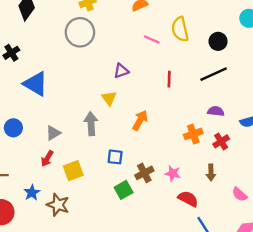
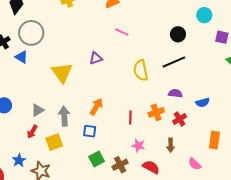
yellow semicircle: (180, 29) -> (141, 70), moved
gray circle: (80, 32) -> (31, 33), moved
red line: (169, 79) -> (130, 118), moved
blue triangle: (36, 84) -> (21, 57), moved, size x0.6
yellow triangle: (109, 98) -> (62, 73), moved, size x1.6
orange arrow: (140, 120) -> (96, 107), moved
gray arrow: (91, 124) -> (64, 116), moved
brown cross: (144, 173) -> (120, 165), moved

